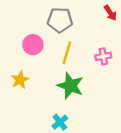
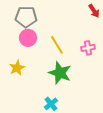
gray pentagon: (60, 20) -> (26, 17), moved
yellow line: (67, 53) -> (57, 45), turned -48

